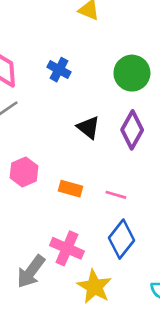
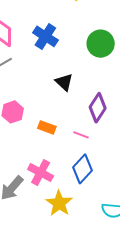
blue cross: (59, 70) -> (45, 36), size x1.4
purple diamond: (132, 130) -> (98, 108), moved

